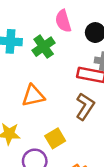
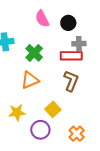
green cross: (44, 47) -> (34, 53), moved

